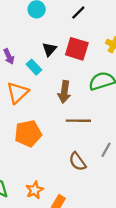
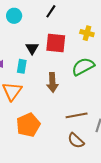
cyan rectangle: (34, 67) -> (22, 66), turned 64
brown line: (78, 121) -> (77, 115), moved

